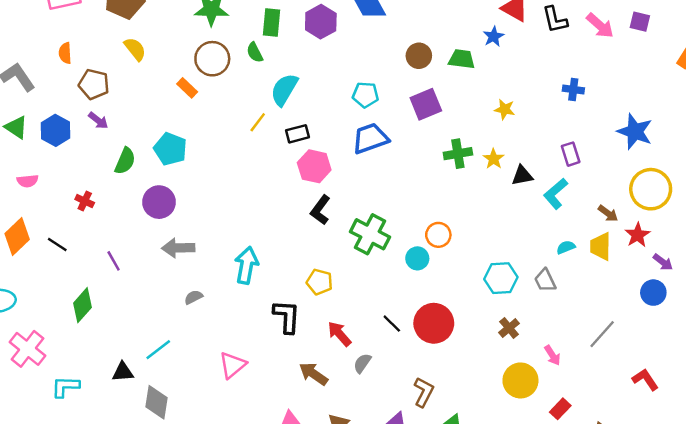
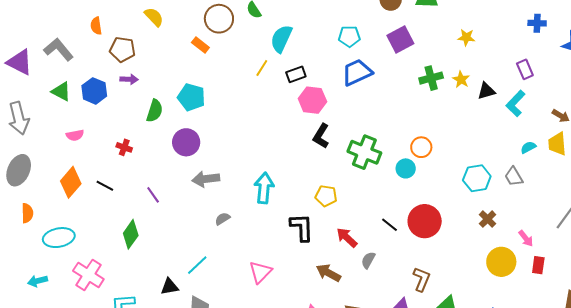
blue cross: (573, 90) -> (537, 23), moved
purple arrow: (98, 121) -> (129, 79), turned -30
red rectangle: (560, 409) -> (538, 265), moved, turned -30

